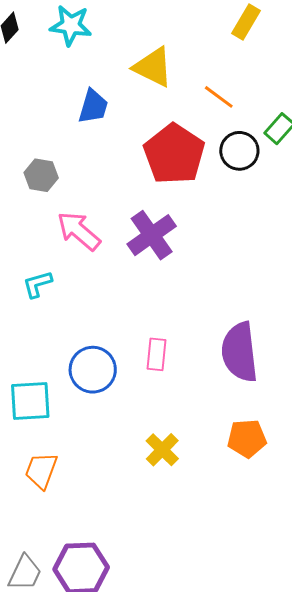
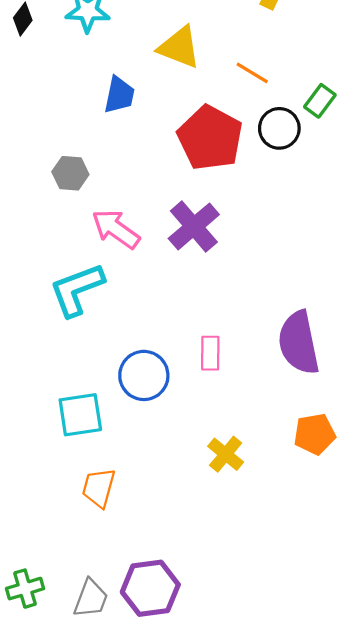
cyan L-shape: (37, 284) -> (77, 290), size x1.8

